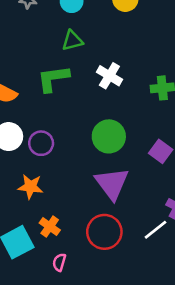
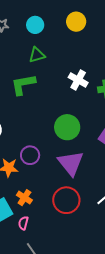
white cross: (109, 76) -> (78, 80), moved
purple circle: (41, 143) -> (30, 155), moved
pink semicircle: (59, 262) -> (23, 223), moved

